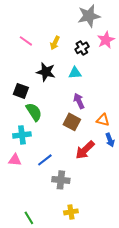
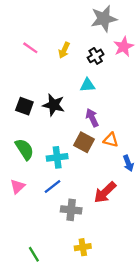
black star: (46, 72) -> (54, 105), moved
green semicircle: (34, 112) -> (24, 149), moved
orange triangle: (103, 120) -> (111, 140), moved
cyan cross: (22, 135) -> (57, 157), moved
red arrow: (85, 150) -> (105, 192), moved
pink triangle: (15, 160) -> (17, 187), turned -48

